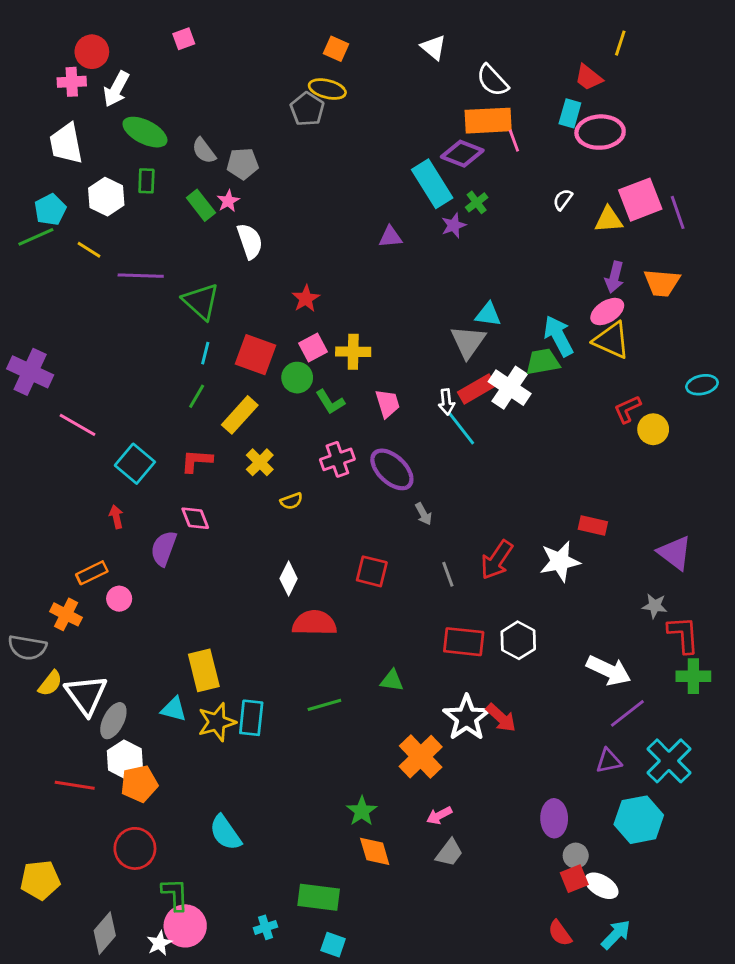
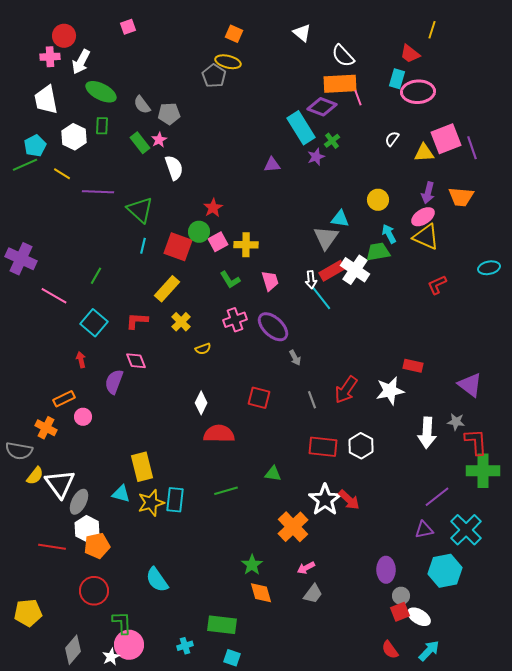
cyan arrow: (558, 336) -> (389, 234), size x0.7
green circle: (297, 378) -> (199, 232), moved
green line: (197, 396) -> (96, 276), moved
yellow circle: (653, 429) -> (378, 200), moved
white arrow: (609, 670) -> (427, 433), moved, turned 68
green cross: (693, 676) -> (483, 471), size x1.4

